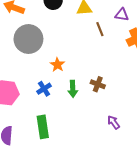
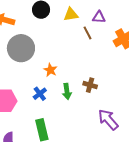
purple triangle: (122, 15) -> (99, 17), moved
purple arrow: (114, 122) -> (108, 119), size x1.6

